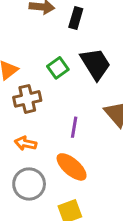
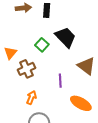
orange arrow: (26, 143) -> (31, 98), turned 112
orange ellipse: (72, 167) -> (81, 103), moved

